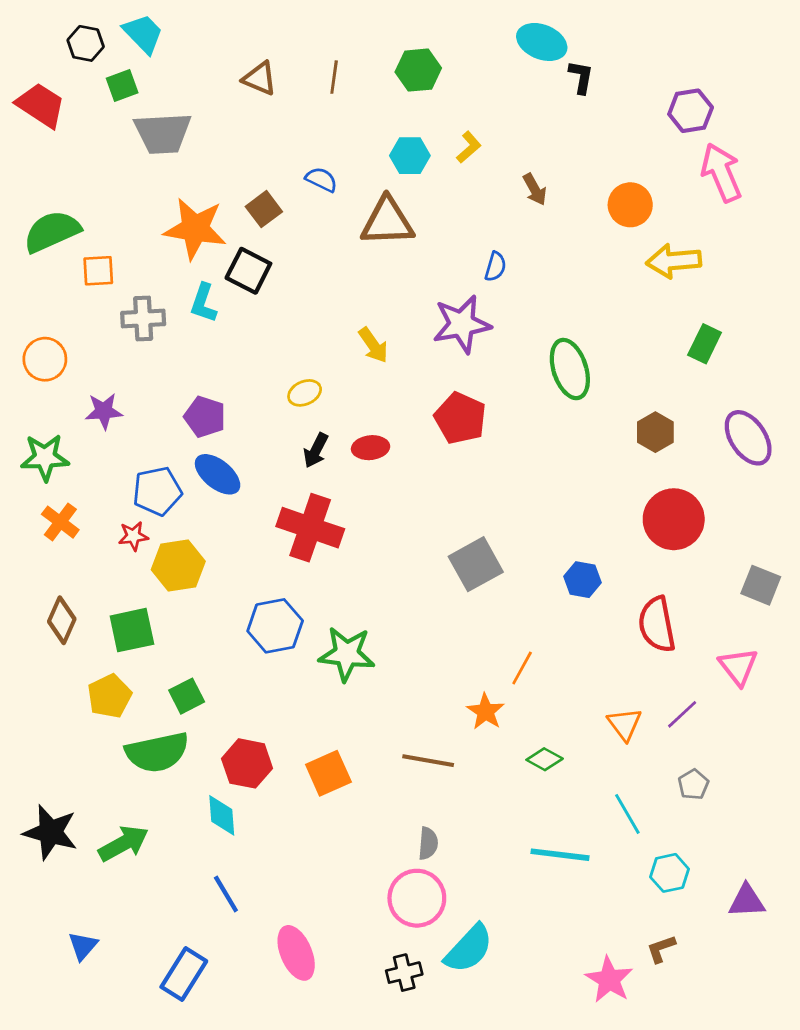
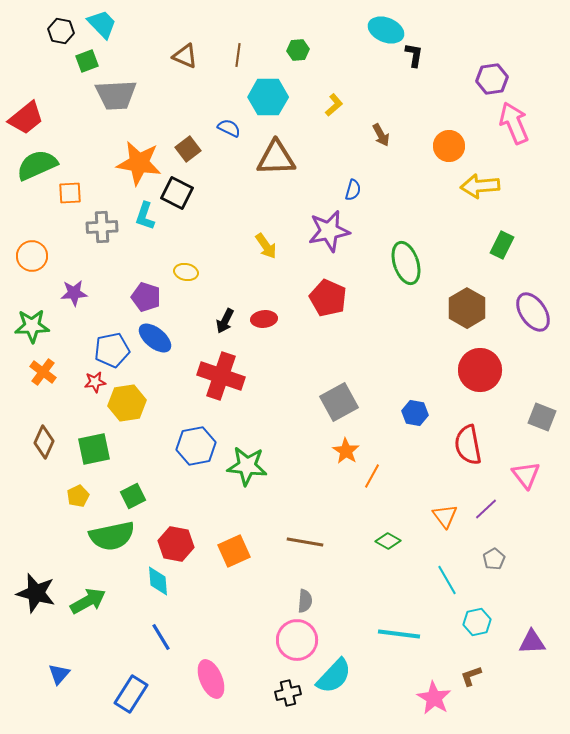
green hexagon: (418, 70) -> (298, 50), size x0.7
red trapezoid: (41, 105) -> (26, 118), moved, turned 108
cyan hexagon: (410, 156) -> (268, 97), moved, size x1.4
yellow ellipse: (305, 393) -> (186, 272), moved, turned 35
brown hexagon: (655, 432) -> (467, 308), size x1.4
yellow pentagon: (109, 696) -> (78, 496), size x0.7
orange star: (486, 712) -> (346, 451), moved
cyan line: (560, 855) -> (399, 634), moved

